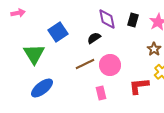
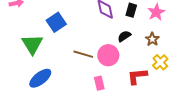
black semicircle: (94, 38) -> (124, 36), moved
brown line: (85, 64) -> (83, 54), turned 42

